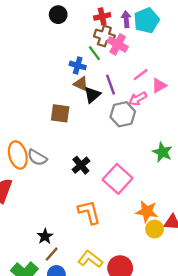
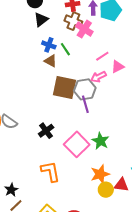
green line: (94, 53) -> (65, 49), moved
purple line: (111, 85) -> (85, 104), moved
black triangle: (92, 95) -> (41, 20), moved
brown square: (60, 113) -> (64, 87), moved, size x1.4
green star: (162, 152) -> (100, 141), moved
orange star: (147, 211) -> (100, 174), turned -30

